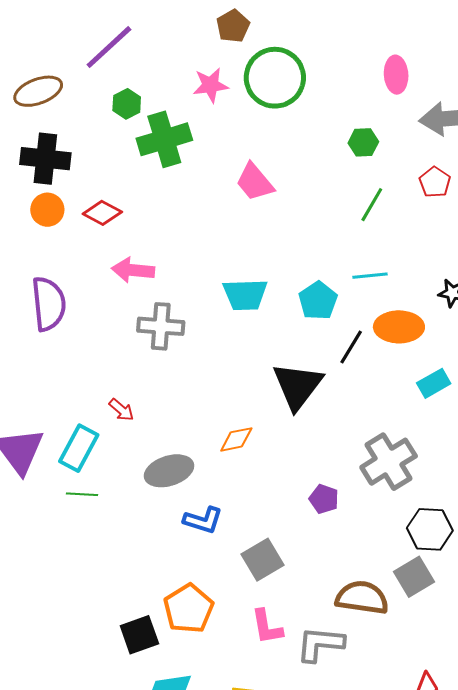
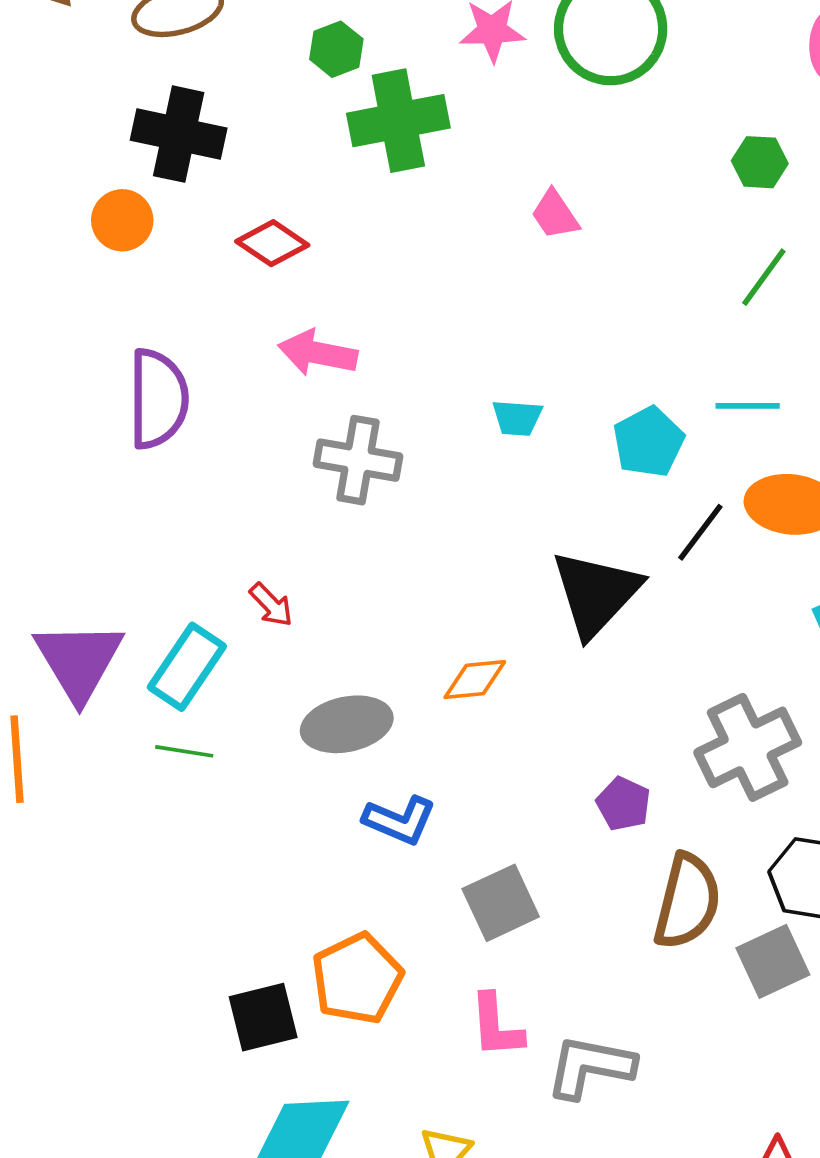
pink trapezoid: (255, 182) -> (555, 215), size x0.7
orange circle: (47, 210) -> (122, 220), moved
cyan trapezoid: (245, 295) -> (517, 418), size x0.6
brown semicircle: (362, 598) -> (687, 901), moved, turned 90

